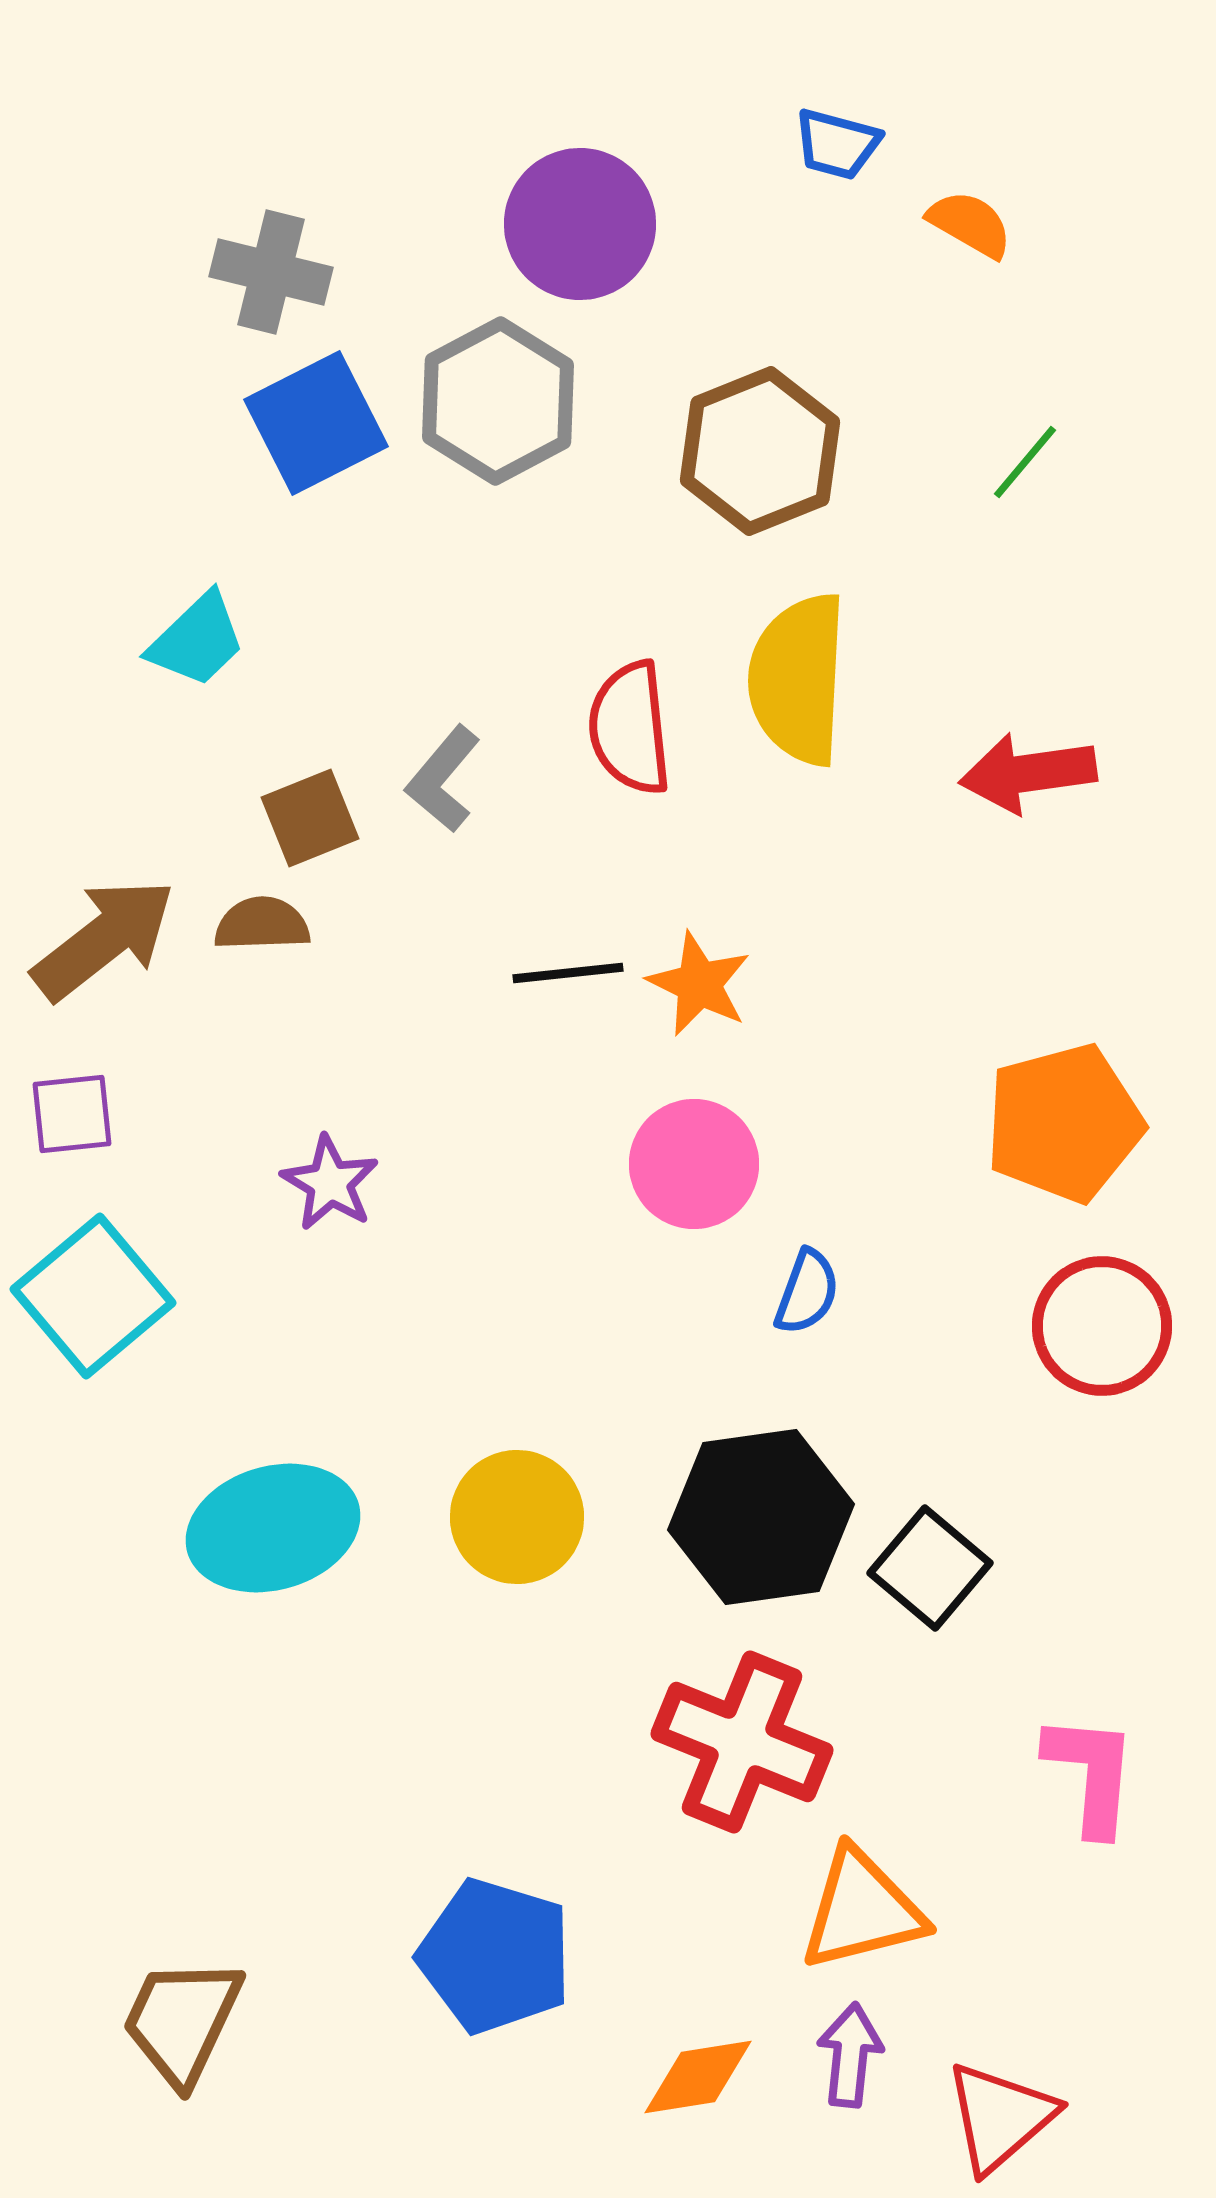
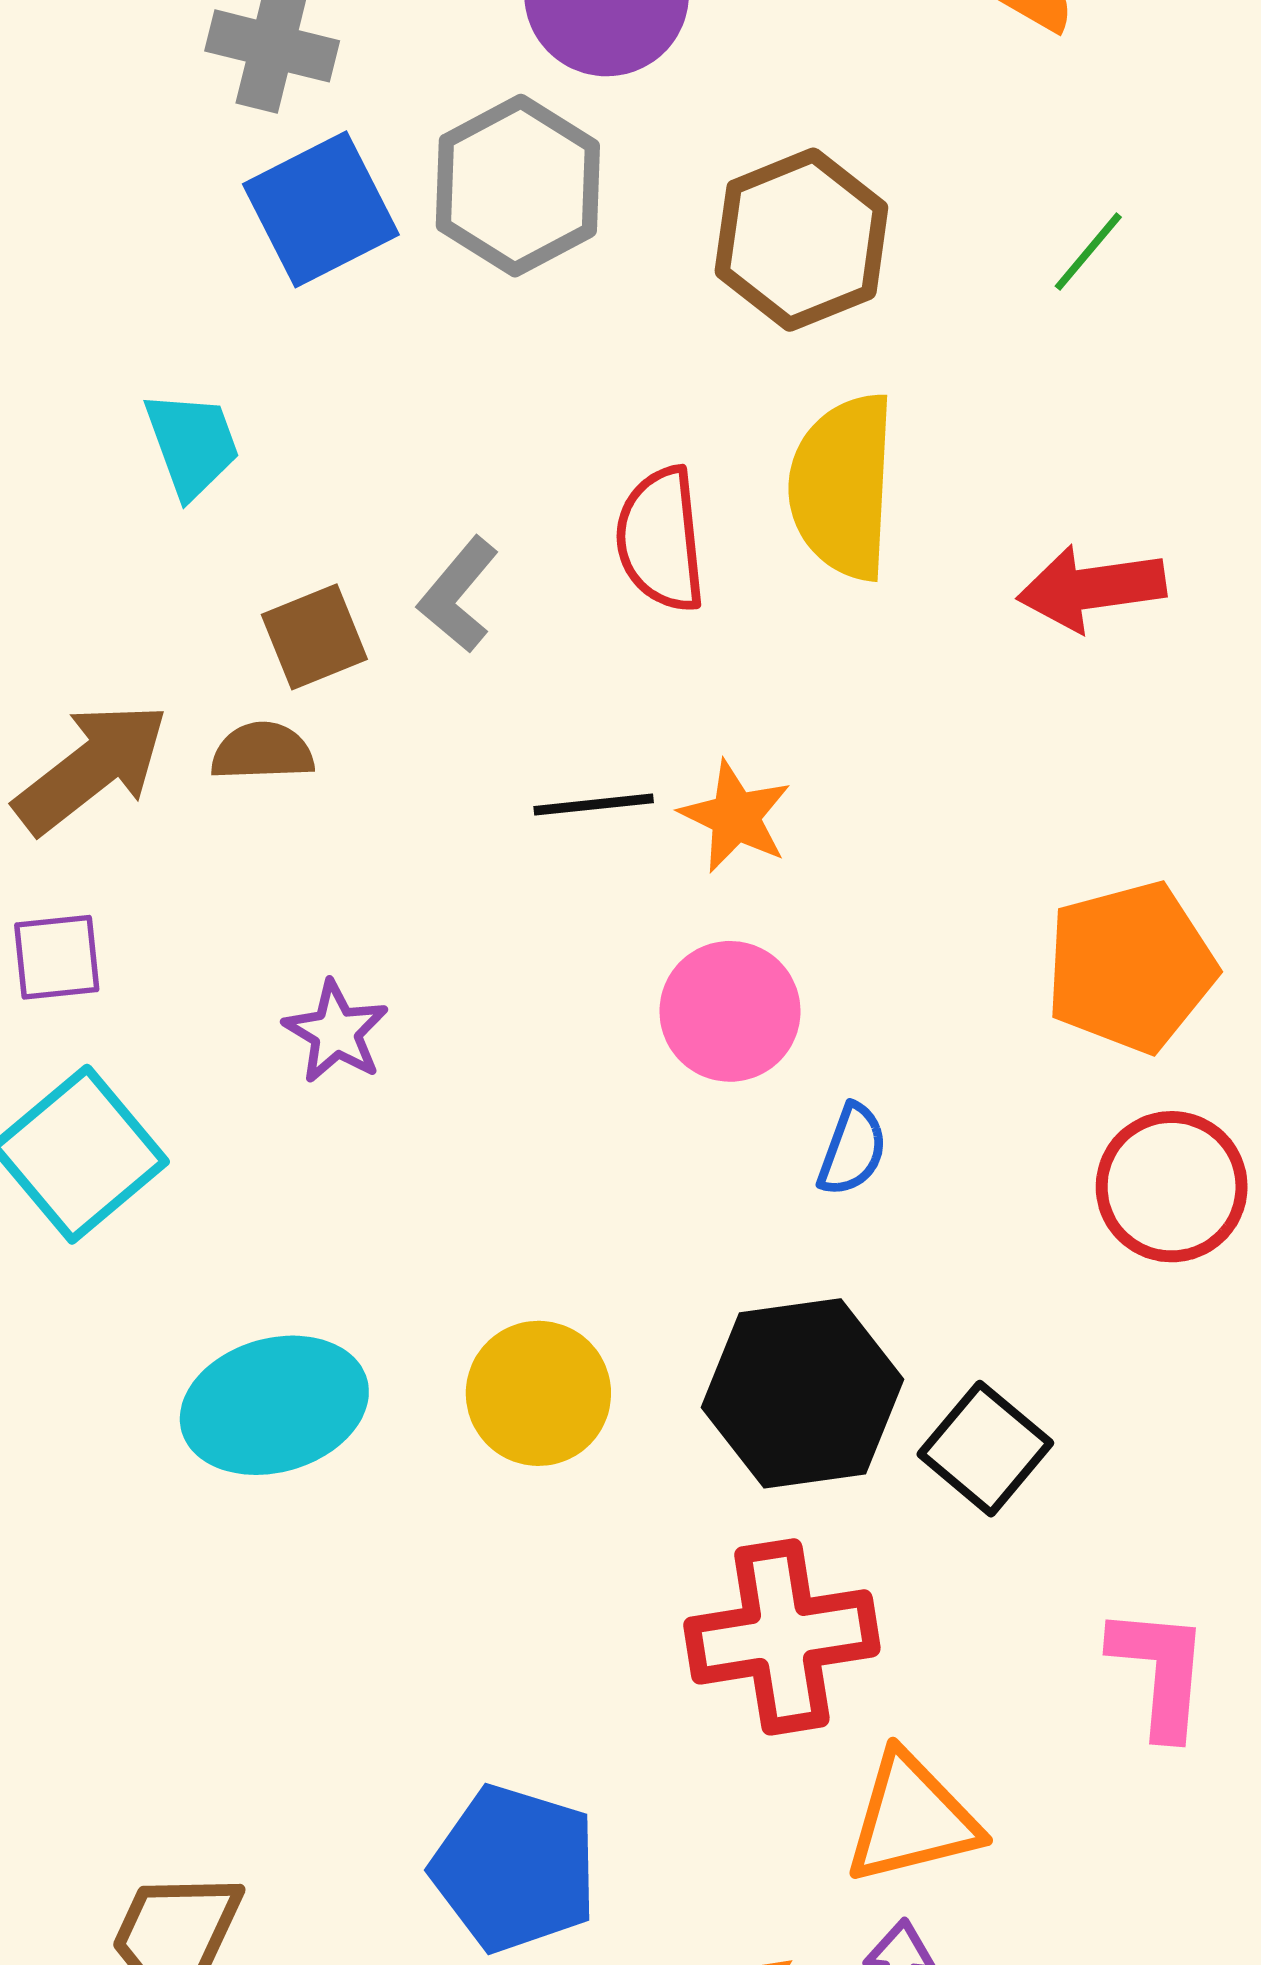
cyan trapezoid: (197, 640) -> (192, 444), turned -66
red cross: (742, 1742) -> (782, 1637), turned -31

